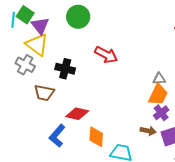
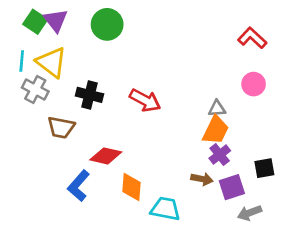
cyan line: (13, 20) -> (22, 61), moved
purple triangle: (40, 26) -> (56, 20), moved
red arrow: (106, 55) -> (145, 100), moved

